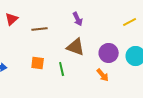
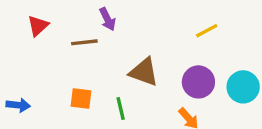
purple arrow: (78, 19) -> (107, 19), moved
yellow line: (130, 22) -> (207, 31), moved

